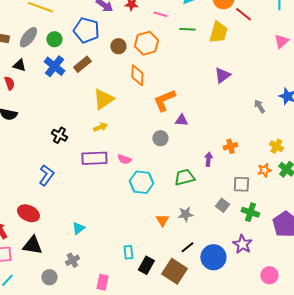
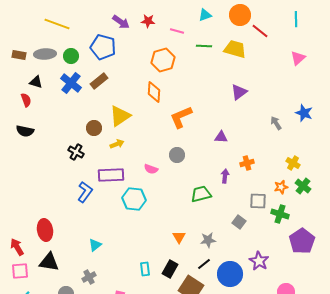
yellow trapezoid: (218, 32) -> (235, 49), turned -90
gray ellipse: (28, 37) -> (45, 54), turned 50
brown circle: (118, 46) -> (94, 128), moved
purple triangle: (181, 120) -> (221, 137), moved
pink semicircle: (124, 159) -> (151, 169), moved
blue L-shape: (46, 175) -> (85, 192), moved
cyan hexagon: (141, 182) -> (134, 199), moved
green cross: (250, 212) -> (280, 214), moved
red ellipse: (28, 213) -> (45, 230), turned 55
gray star: (185, 214) -> (208, 240), moved
black rectangle: (146, 265) -> (170, 269), moved

